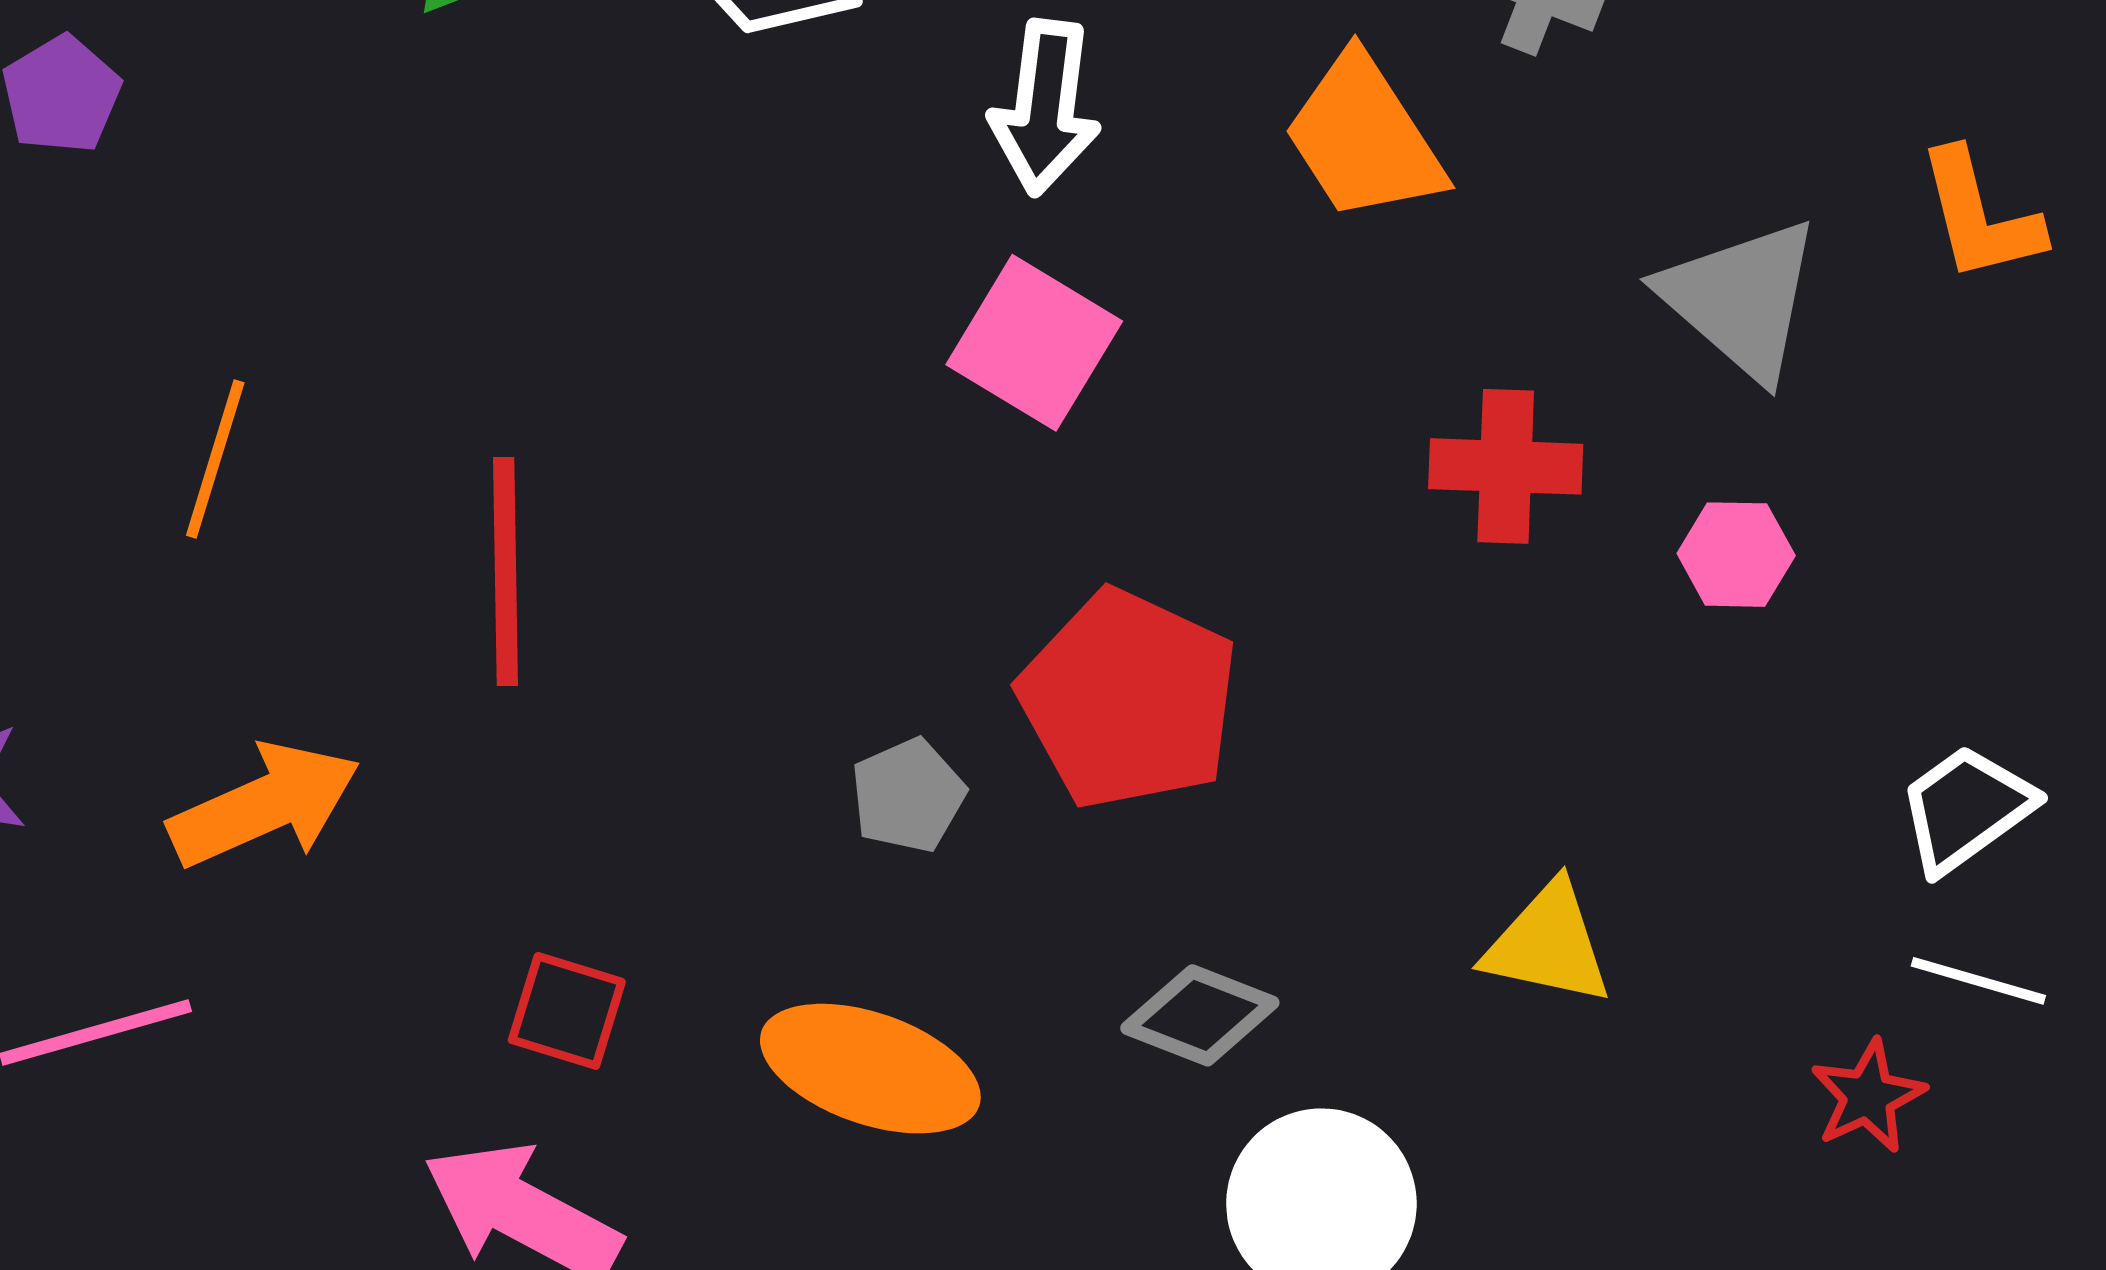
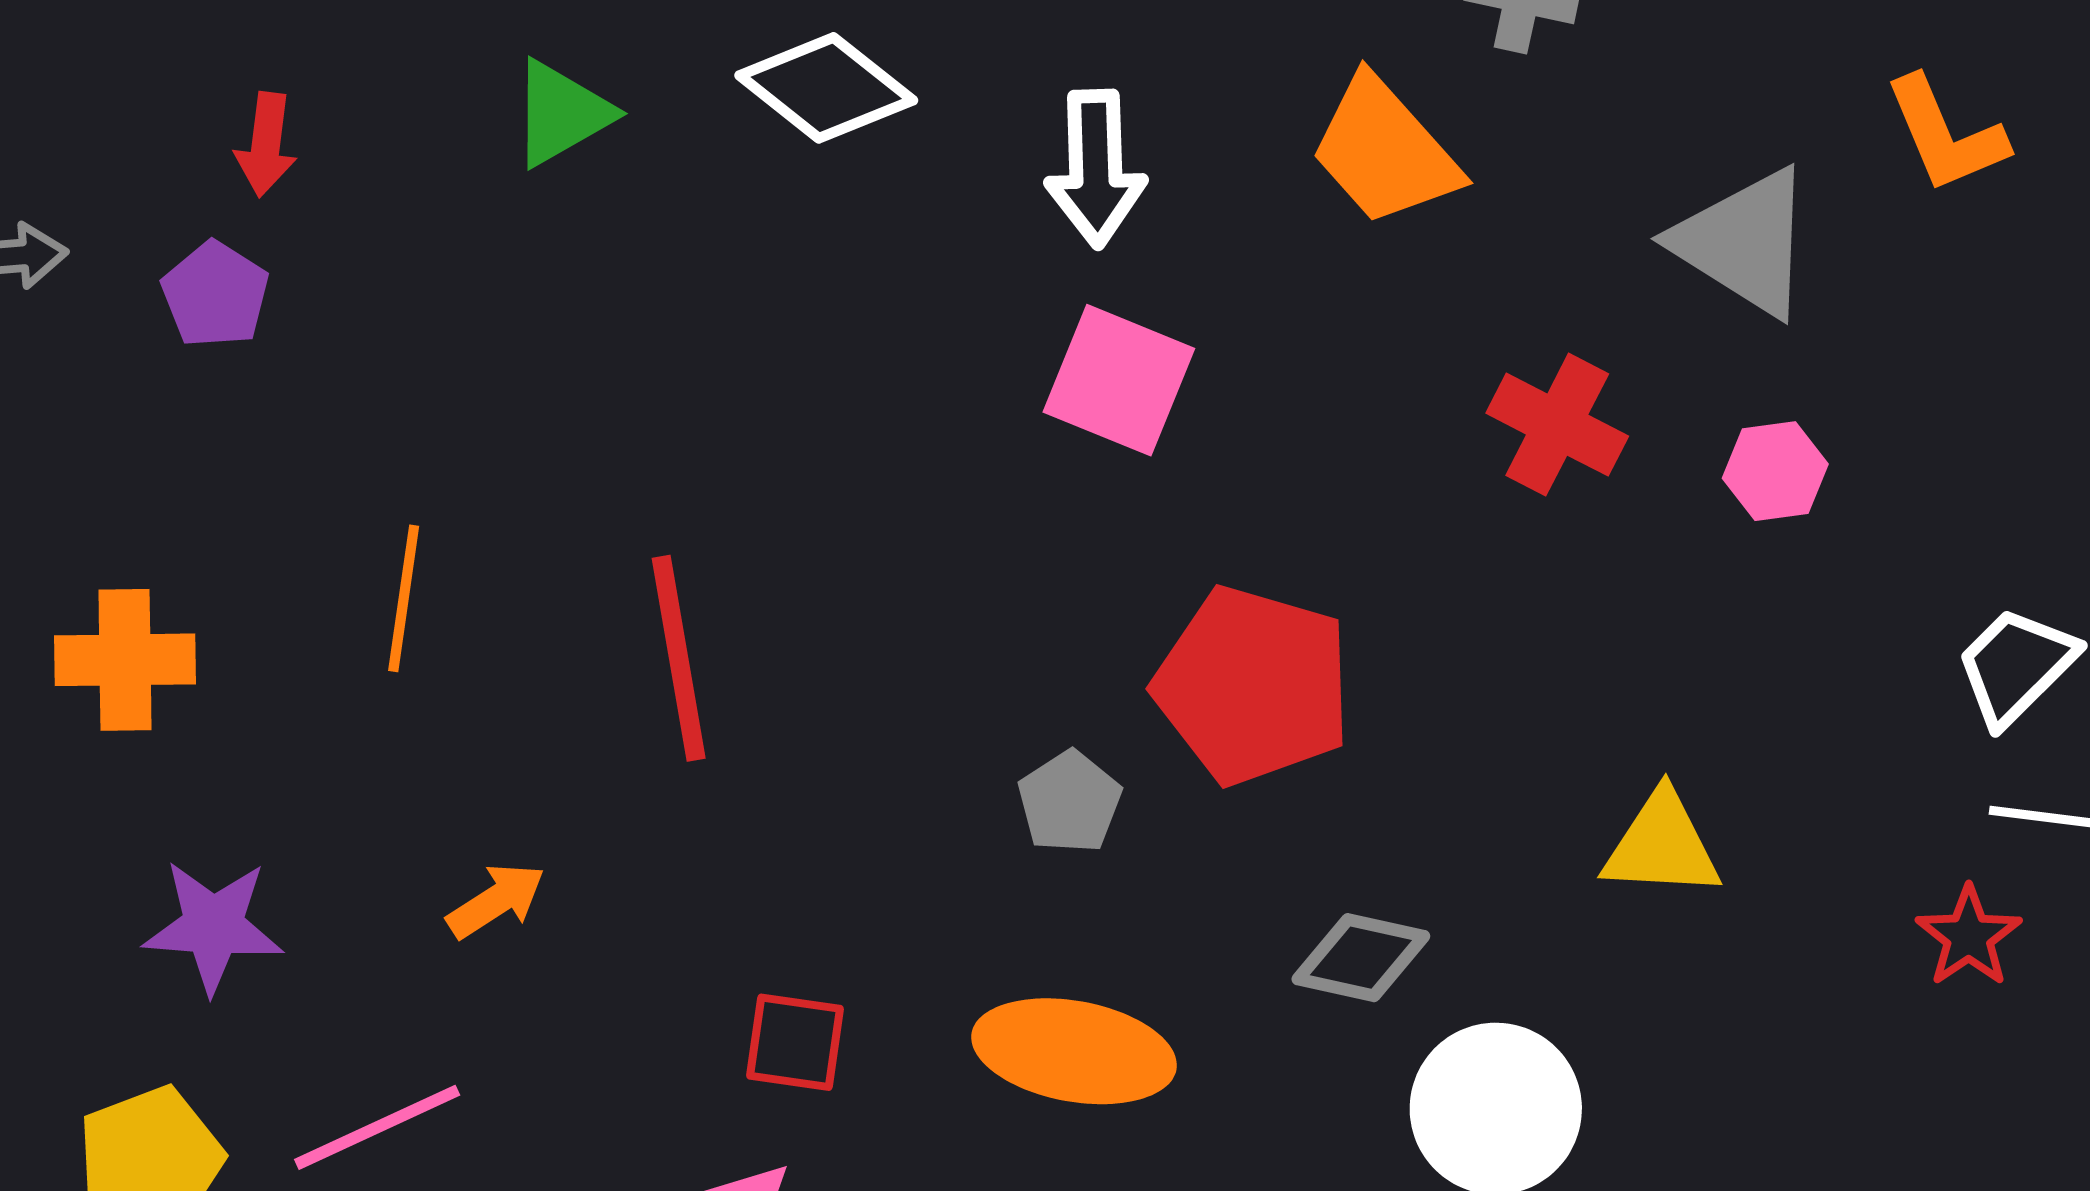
red cross: (1506, 466) -> (1557, 425), turned 34
orange arrow: (264, 805) -> (496, 901), size x0.6

